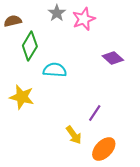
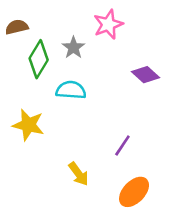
gray star: (57, 13) -> (73, 48), moved
yellow arrow: (74, 135) -> (79, 174), moved

